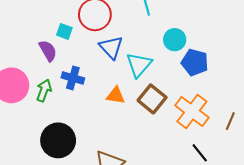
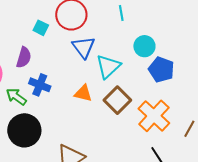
purple semicircle: (48, 51) -> (24, 57), moved, turned 40
blue cross: (73, 78) -> (40, 85), moved
green arrow: (44, 90) -> (16, 97), moved, turned -80

